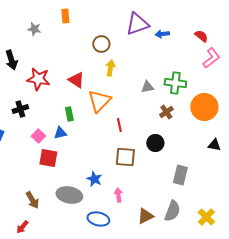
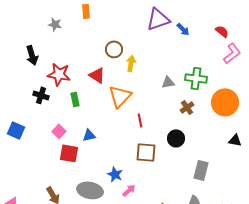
blue arrow: (162, 34) -> (183, 29), turned -128
brown circle: (101, 44) -> (114, 49), moved
black cross: (20, 109) -> (41, 95), moved, turned 35
green rectangle: (69, 114) -> (75, 99), moved
blue triangle: (60, 133) -> (89, 135), moved
pink arrow: (118, 195) -> (129, 190), moved, turned 56

